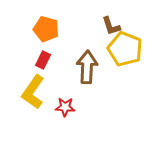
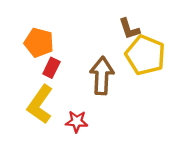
orange pentagon: (46, 29) -> (39, 43), moved

